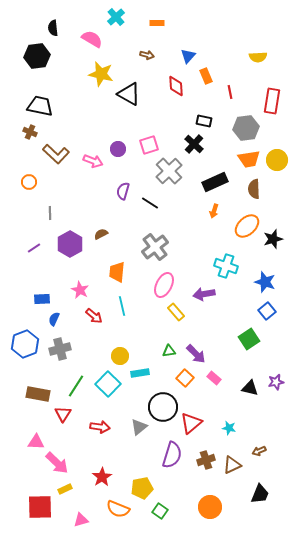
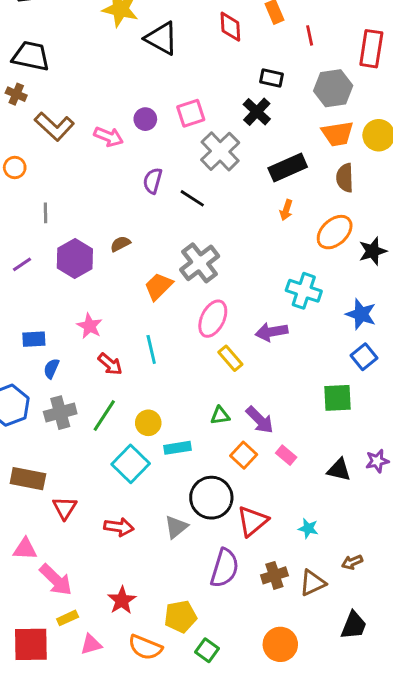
orange trapezoid: (117, 272) -> (159, 286), moved, turned 40
green square: (249, 339) -> (338, 398), turned 30
green line: (76, 386) -> (104, 415), moved
pink triangle: (81, 520) -> (91, 644), moved

